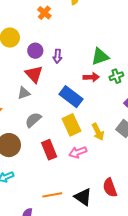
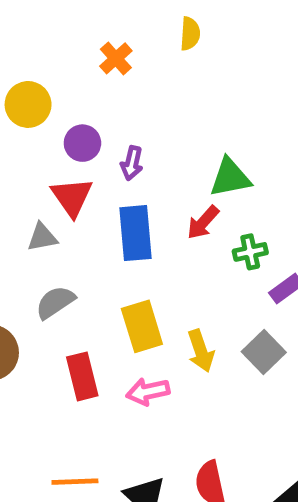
green cross: (116, 76) -> (250, 252), moved
red arrow: (91, 77) -> (203, 222), turned 126
blue rectangle: (71, 97) -> (136, 233), moved, turned 40

